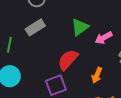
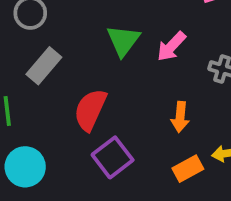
red semicircle: (68, 60) -> (90, 110), moved

